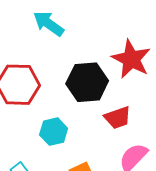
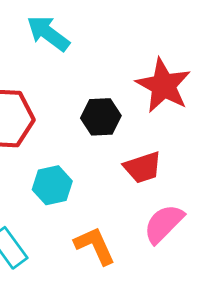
black hexagon: (87, 82) -> (101, 117), size x0.7

